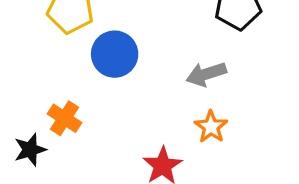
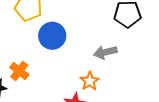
orange star: (211, 127) -> (90, 81), moved

